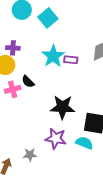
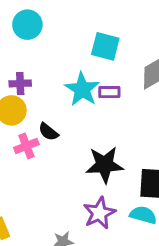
cyan square: (48, 18) -> (105, 46), moved, turned -30
purple star: (56, 138) -> (99, 213), turned -30

